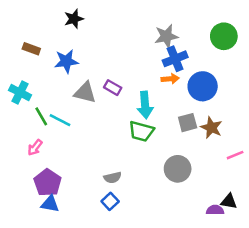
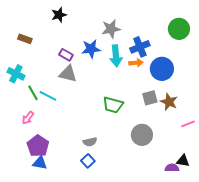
gray star: (166, 36) -> (111, 29), moved
blue star: (66, 61) -> (91, 49), moved
purple rectangle: (113, 88) -> (66, 55), moved
cyan arrow: (145, 105) -> (116, 56), moved

